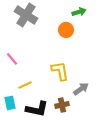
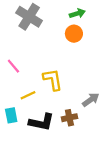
green arrow: (79, 12) -> (77, 13), moved
yellow L-shape: (60, 71) -> (53, 80), moved

